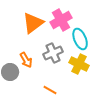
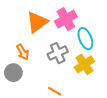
orange arrow: (26, 60) -> (23, 52), moved
yellow cross: (79, 64) -> (84, 64), turned 30

